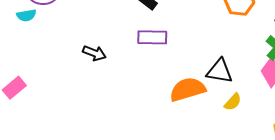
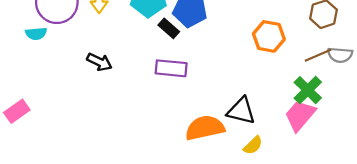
black arrow: (94, 53) -> (99, 62), moved

